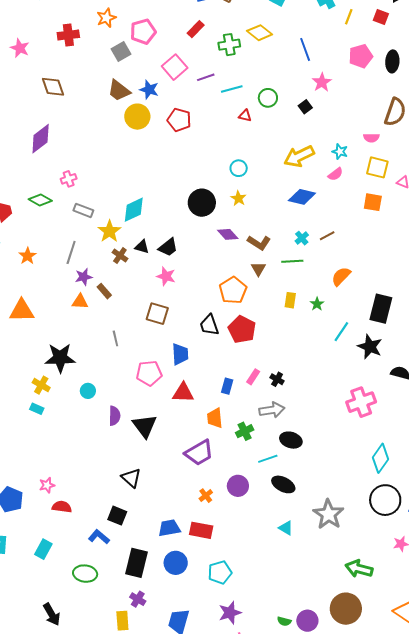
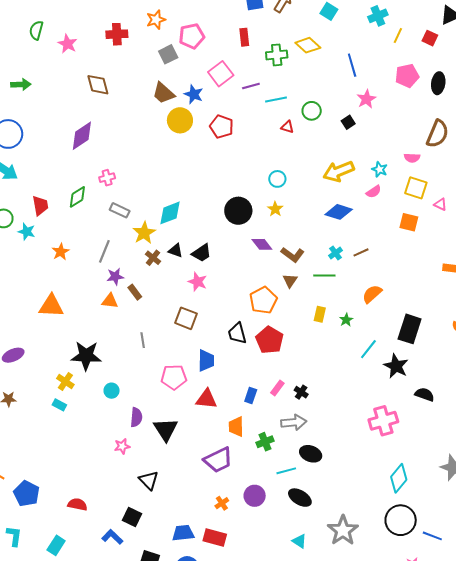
red rectangle: (196, 29) -> (244, 37), turned -54
green diamond: (40, 200) -> (77, 197), turned -65
pink star: (47, 485) -> (122, 446), moved

